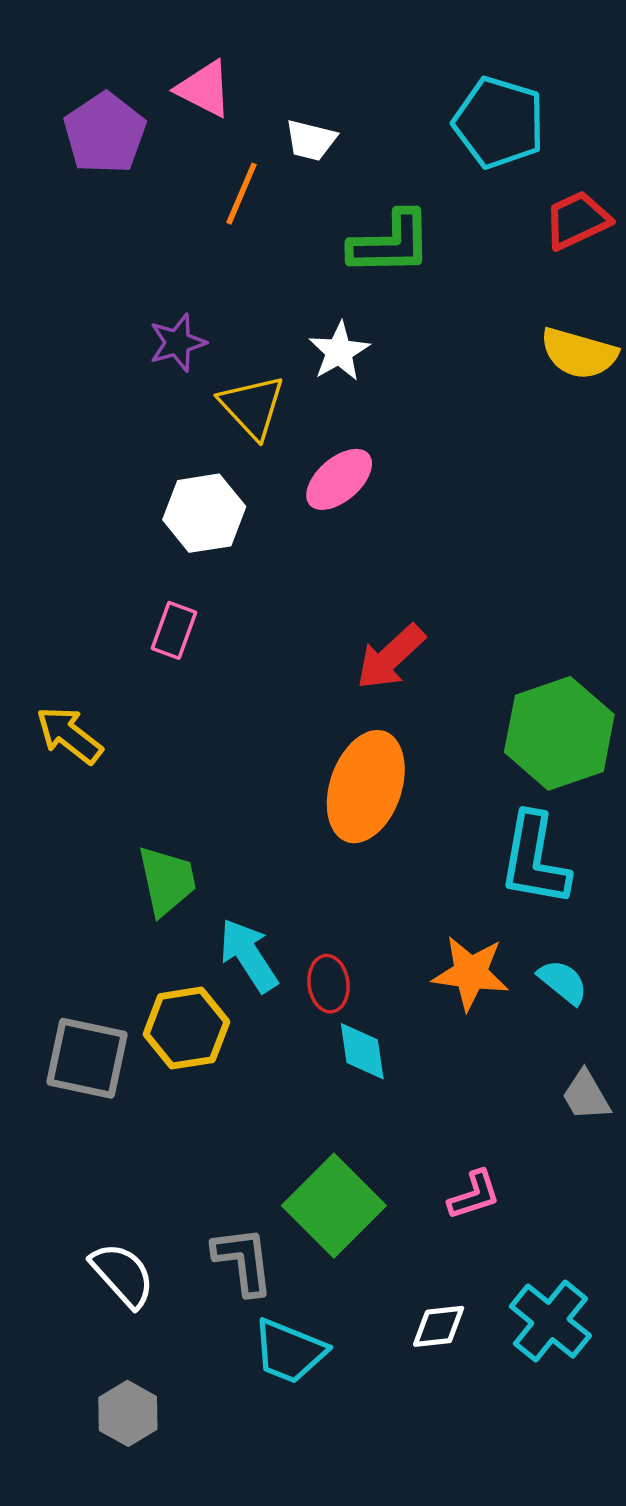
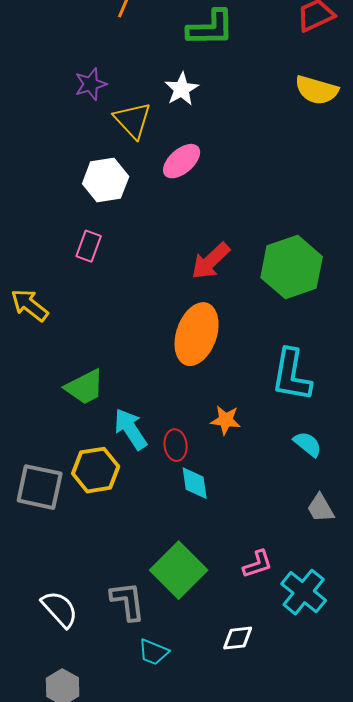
green hexagon: (559, 733) -> (292, 267), moved
green trapezoid: (167, 881) -> (85, 387), turned 75
orange star: (471, 973) -> (226, 420), moved, size x0.7
cyan cross: (550, 1321) -> (304, 592), moved
cyan trapezoid: (289, 1351) -> (154, 652), size x0.7

